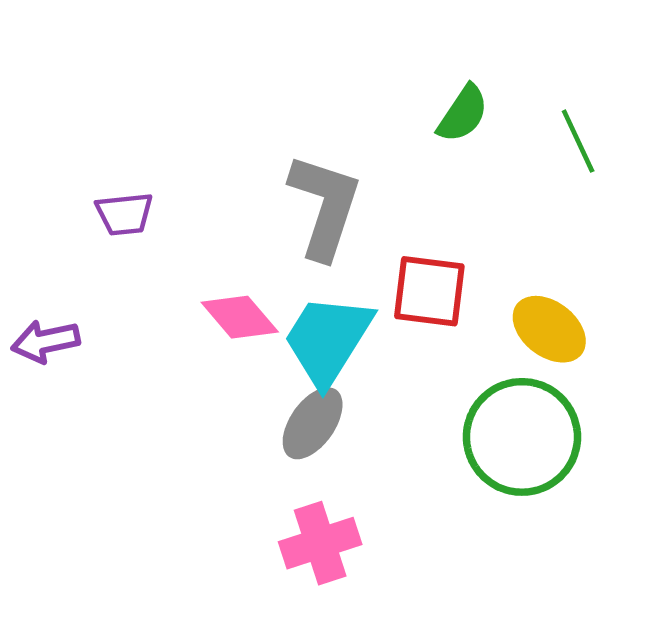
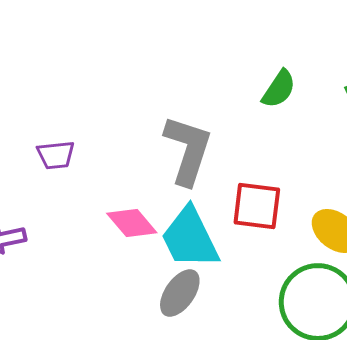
cyan trapezoid: (328, 340) -> (190, 238), turned -58

